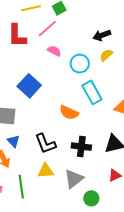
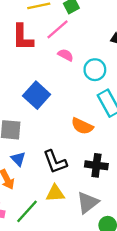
green line: (21, 187) -> (27, 211), turned 50

